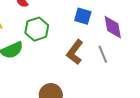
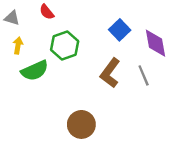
blue square: (83, 16) -> (120, 30), turned 30

